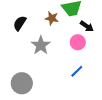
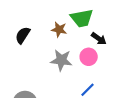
gray star: (41, 45) -> (61, 60), moved, turned -30

